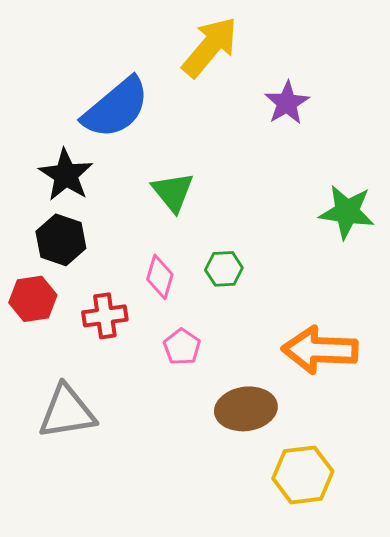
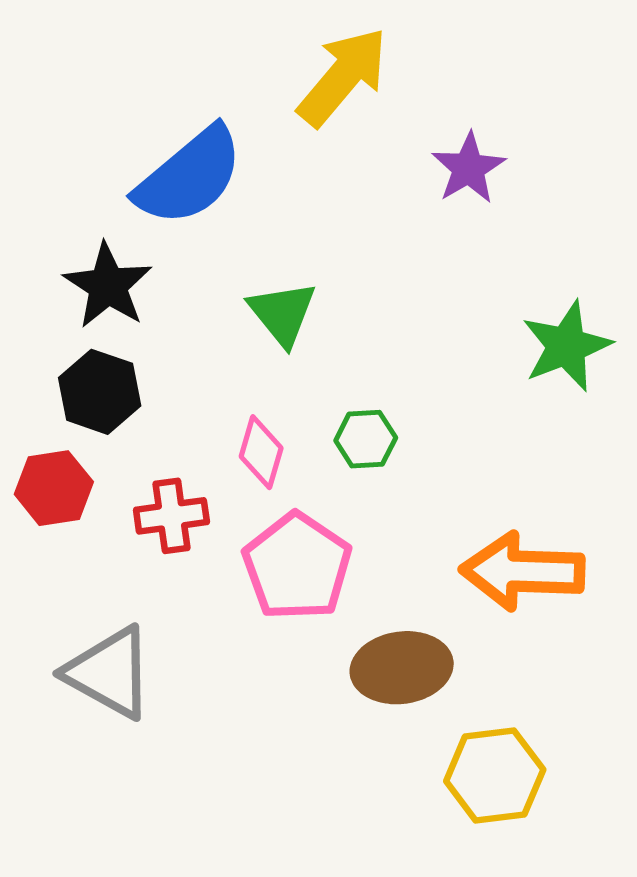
green star: (347, 212) -> (566, 346), turned -30
pink pentagon: (182, 347) -> (297, 566), size x1.8
gray triangle: (67, 412) -> (109, 673), turned 38

